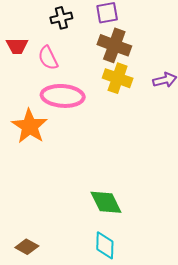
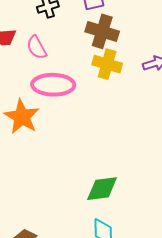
green diamond: (106, 202) -> (102, 189), turned -68

